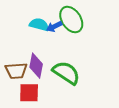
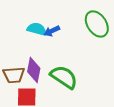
green ellipse: (71, 20) -> (97, 24), moved

